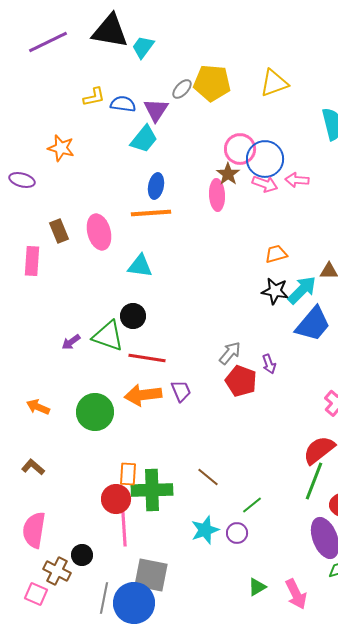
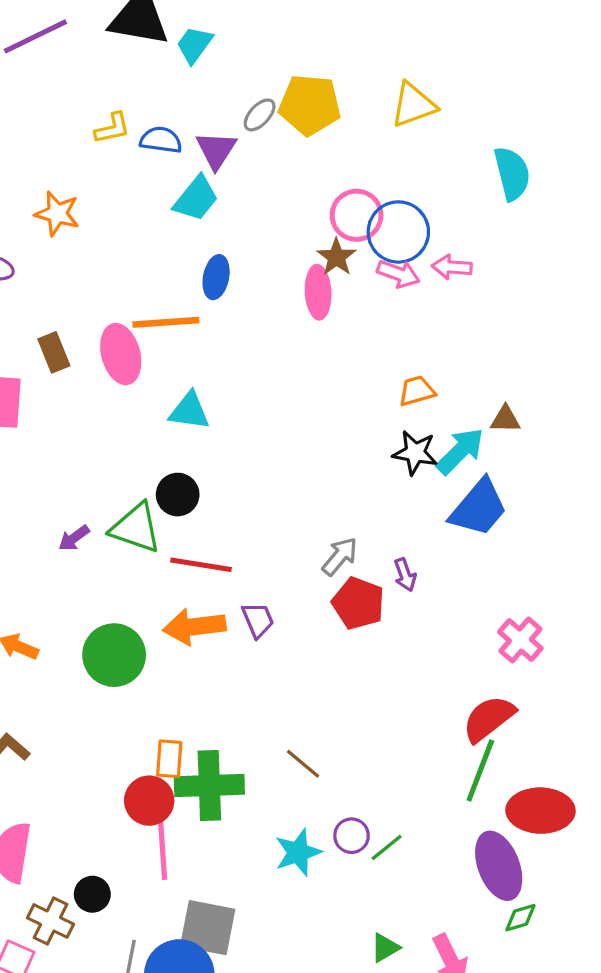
orange line: (151, 213) -> (166, 322), moved
green line: (252, 505) -> (387, 847), moved
purple circle: (237, 533) -> (352, 836), moved

